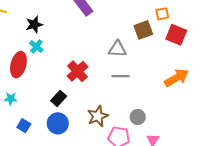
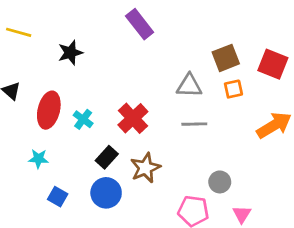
orange square: (162, 14) -> (233, 89), moved
cyan cross: (36, 47) -> (83, 119), moved
brown star: (98, 116) -> (145, 168), moved

